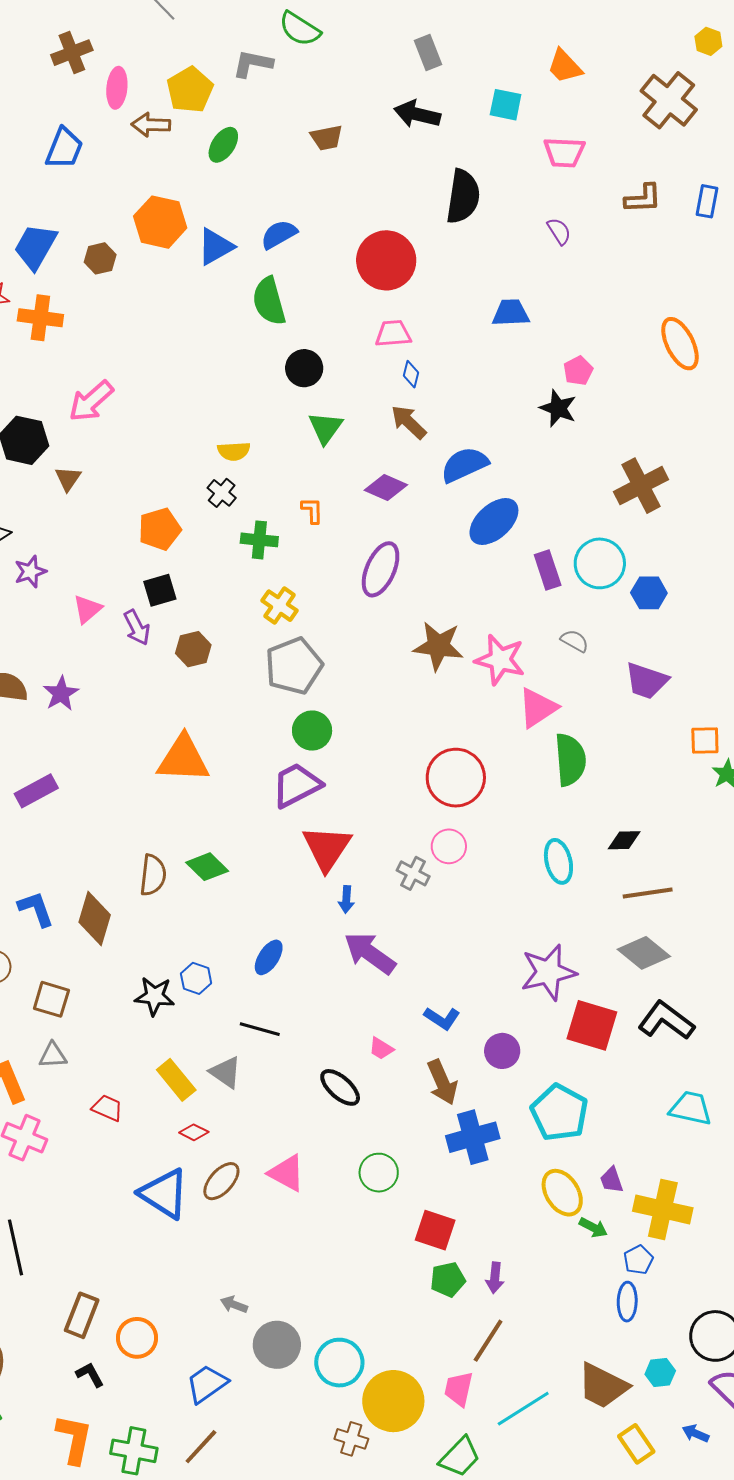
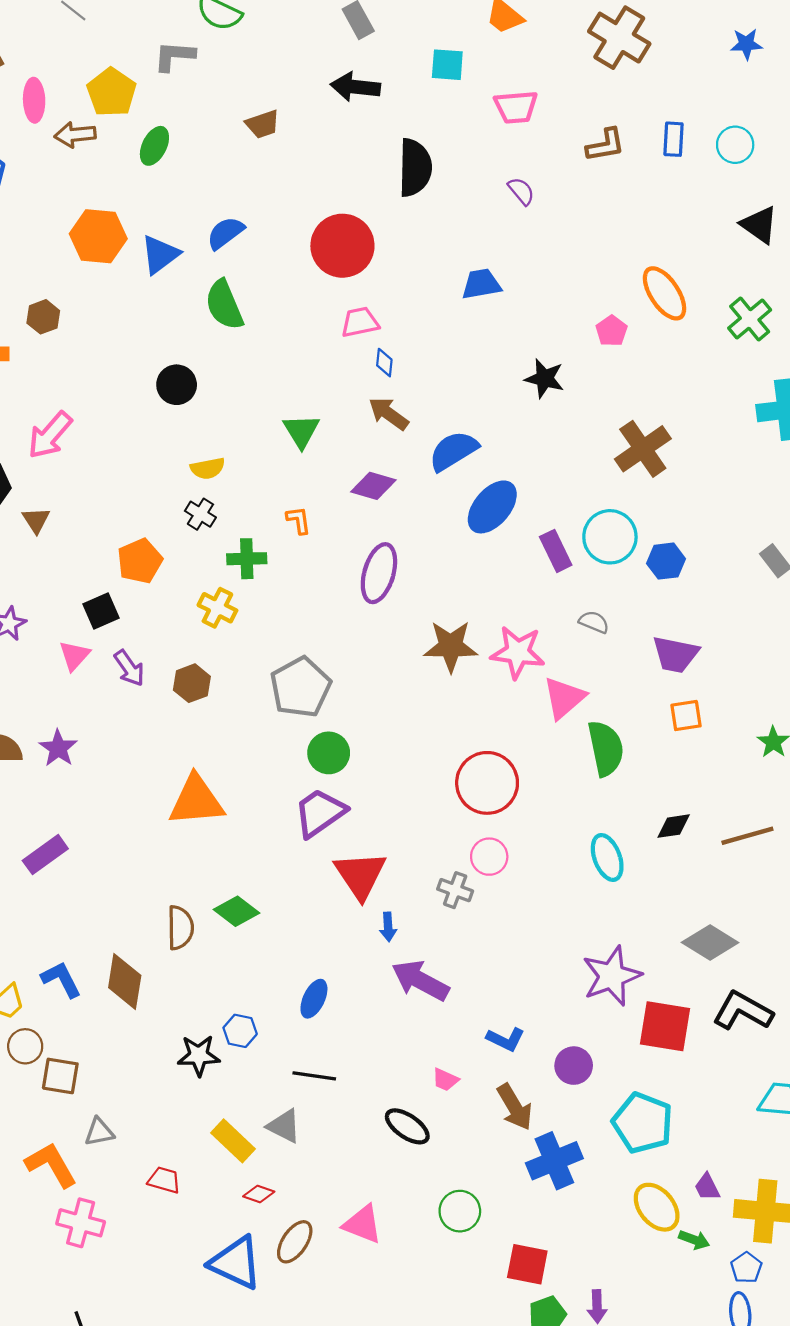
brown hexagon: (100, 258) -> (43, 317), moved
black circle: (304, 368) -> (177, 385), moved
pink pentagon: (578, 371) -> (612, 331), moved
black square: (160, 590) -> (101, 611), moved
yellow cross: (280, 606) -> (217, 608), moved
orange square: (705, 740) -> (686, 716), moved
brown line: (648, 893) -> (747, 836), moved
brown square: (51, 999) -> (60, 1076), moved

